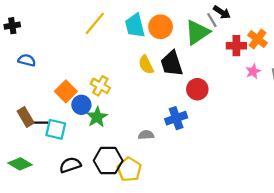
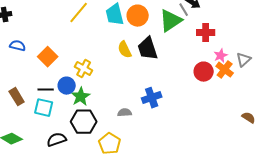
orange cross: (258, 39) -> (225, 70), moved
red circle: (197, 89) -> (204, 72), moved
orange square: (66, 91) -> (48, 57), moved
black line: (39, 123) -> (46, 90), moved
black hexagon: (108, 161) -> (84, 122), moved

